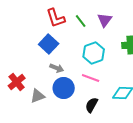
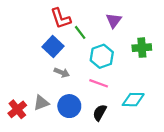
green line: (81, 21) -> (80, 32), moved
red cross: (17, 82) -> (17, 109), moved
blue circle: (64, 88) -> (69, 106), moved

